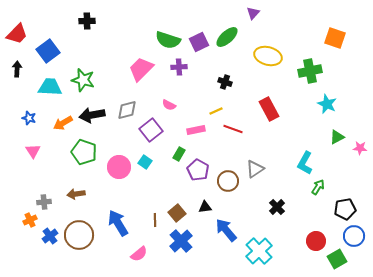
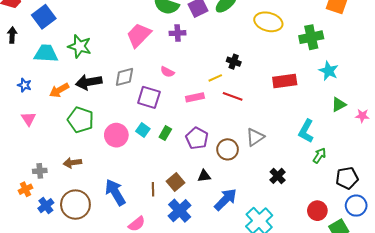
black cross: (225, 82) -> (234, 62), moved
red rectangle: (269, 109) -> (285, 81), moved, turned -70
purple square: (151, 130) -> (149, 97), turned -35
green rectangle: (179, 154) -> (165, 133), moved
blue arrow: (226, 230) -> (226, 199), turned 85

